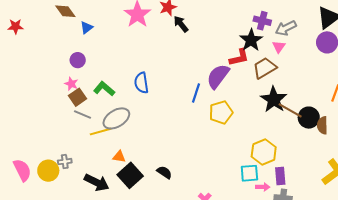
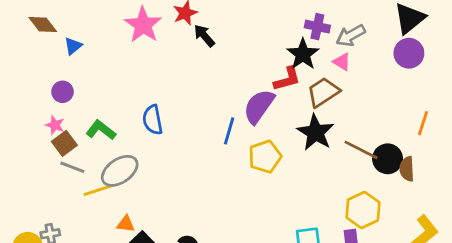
pink triangle: (279, 47) -> (342, 62), turned -32
black star: (274, 99) -> (316, 132), moved
yellow hexagon: (264, 152) -> (363, 210), moved

